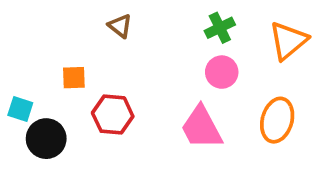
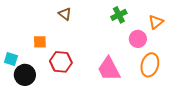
orange triangle: (288, 41) -> (156, 22), size x0.7
pink circle: (222, 72) -> (138, 39), moved

